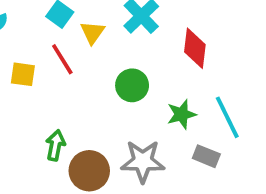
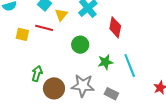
red line: (62, 59) -> (44, 28), turned -48
gray rectangle: (206, 156) -> (111, 94), moved

